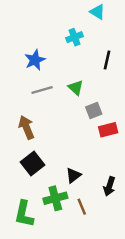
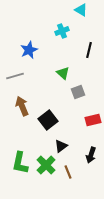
gray line: (42, 90) -> (15, 76), moved
red rectangle: (108, 130) -> (93, 120), moved
black square: (32, 163) -> (48, 120), moved
green cross: (55, 198) -> (46, 165), turned -30
green L-shape: (24, 214) -> (20, 163), moved

